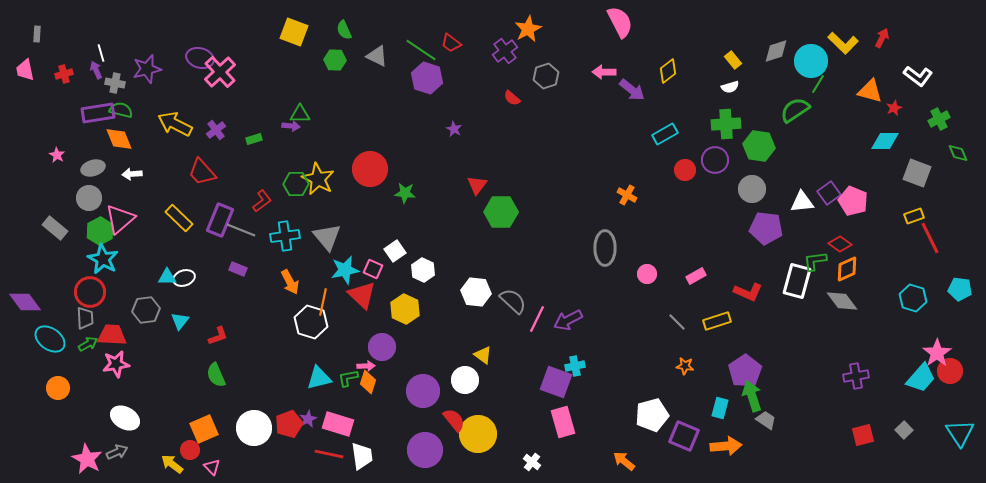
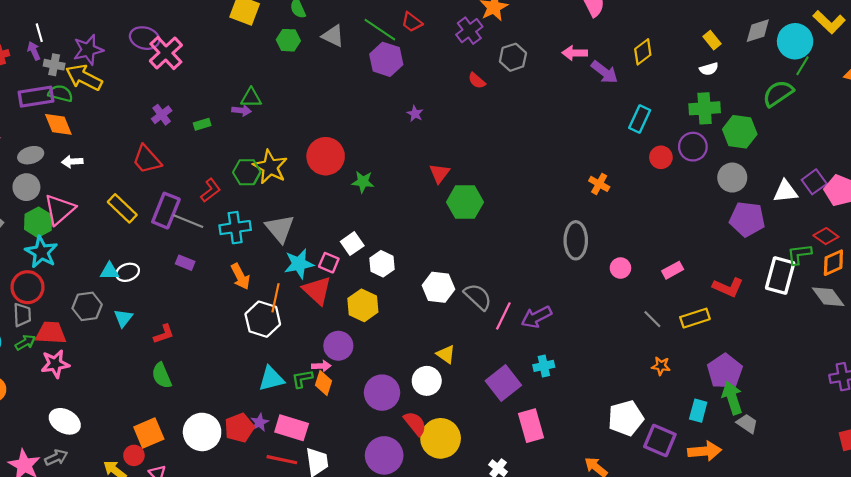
yellow arrow: (175, 124) -> (84, 77), moved
cyan rectangle: (665, 134) -> (640, 119), turned -35
purple square: (556, 382) -> (503, 383), moved, turned 32

